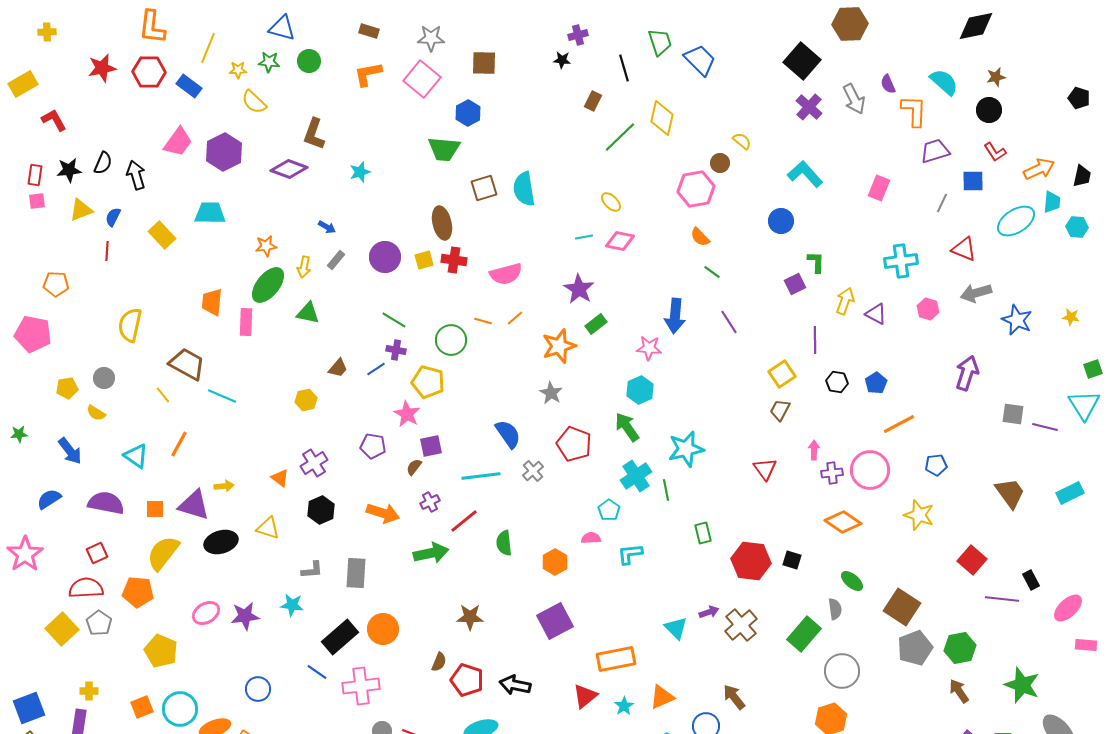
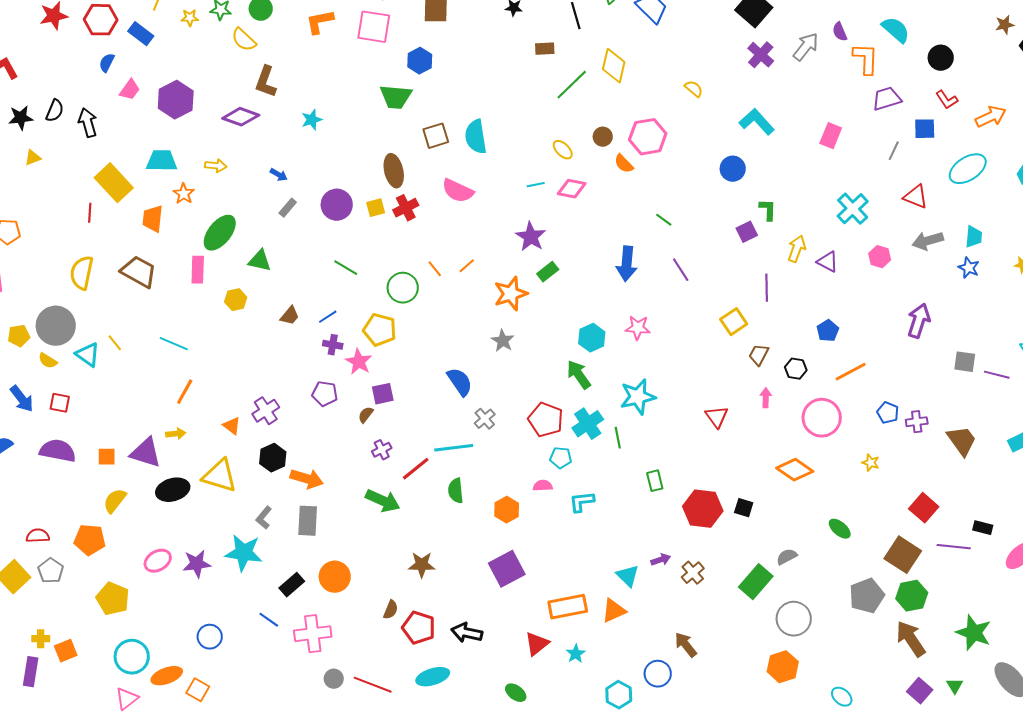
brown star: (996, 77) -> (1005, 25), moved
pink square: (422, 79) -> (374, 27), turned -30
gray arrow: (854, 99) -> (806, 47), turned -116
brown rectangle: (593, 101) -> (545, 49), turned 60
yellow semicircle: (254, 102) -> (244, 40), moved
pink trapezoid: (178, 142) -> (130, 90), size x0.7
brown circle: (720, 163) -> (603, 137), moved
cyan trapezoid: (1052, 202) -> (974, 237), moved
yellow triangle: (81, 210) -> (33, 158), size x0.7
blue semicircle: (113, 217) -> (107, 63), moved
yellow rectangle: (162, 235) -> (114, 183), size x1.4
orange semicircle: (700, 237) -> (624, 164), moved
orange star: (266, 246) -> (184, 194), moved, turned -30
red line: (107, 251) -> (90, 213), moved
red cross: (454, 260) -> (406, 208), turned -35
cyan cross: (901, 261) -> (853, 209), turned -36
yellow arrow: (304, 267) -> (216, 166), moved, turned -95
pink semicircle: (506, 274) -> (458, 191), moved, turned 40
orange trapezoid: (212, 302) -> (153, 219), moved
blue star: (1017, 320) -> (969, 268), size x0.7
orange line: (483, 321) -> (435, 269), turned 36
pink star: (649, 348) -> (638, 328), moved
purple cross: (396, 350) -> (333, 345), moved
brown trapezoid: (187, 364) -> (139, 272), moved
gray circle: (104, 378) -> (56, 326), size x1.8
black hexagon: (837, 382) -> (796, 369), moved
yellow hexagon: (306, 400) -> (236, 300), moved
brown trapezoid: (780, 410) -> (759, 355), moved
orange line: (179, 444) -> (185, 392), moved
red pentagon: (574, 444) -> (546, 420), moved
cyan triangle: (136, 456) -> (88, 355), moved
blue pentagon: (936, 465) -> (888, 413), turned 30
purple cross: (832, 473) -> (917, 422), moved
cyan line: (481, 476) -> (454, 448), moved
cyan pentagon: (609, 510) -> (561, 458), turned -30
orange arrow: (383, 513) -> (307, 479), moved
yellow star: (919, 515) -> (871, 463), size x0.6
yellow triangle: (268, 528) -> (220, 476), size x1.5
red square: (97, 553) -> (60, 403), moved, turned 35
yellow semicircle: (163, 553) -> (115, 501), size x0.7
green arrow: (431, 553) -> (383, 501), turned 36
gray L-shape: (312, 570) -> (264, 518), turned 135
black rectangle: (1031, 580) -> (983, 528), turned -48
green ellipse: (852, 581) -> (840, 529), moved
red semicircle: (86, 588) -> (38, 536), size x0.7
cyan star: (292, 605) -> (244, 553), size x1.6
brown square: (902, 607) -> (903, 555), moved
gray semicircle: (835, 609) -> (787, 557), turned -110
brown cross: (741, 625) -> (693, 573), size x0.7
black rectangle: (340, 637) -> (292, 585), size x0.7
brown arrow: (959, 691) -> (911, 639), size x1.5
orange triangle: (662, 697) -> (614, 611), moved
orange square: (142, 707) -> (66, 651), moved

